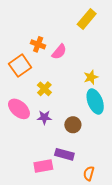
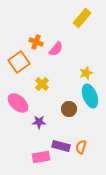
purple star: (44, 117) -> (39, 122), moved
brown circle: (73, 125) -> (69, 109), moved
orange semicircle: (89, 173) -> (81, 147), moved

